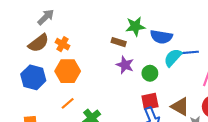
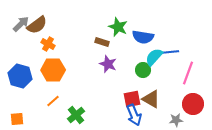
gray arrow: (46, 17) -> (21, 24), moved
green star: (135, 26) -> (118, 27), turned 30
brown semicircle: (39, 43) -> (37, 25), moved
green circle: (150, 73) -> (143, 70), moved
brown triangle: (180, 107) -> (151, 99), moved

